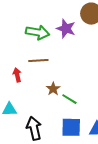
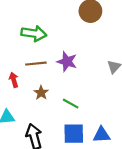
purple star: (66, 29) -> (67, 62), moved
brown star: (53, 89) -> (41, 93), moved

